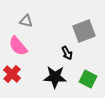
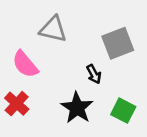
gray triangle: (26, 21) -> (53, 29), moved, size x1.5
black star: (55, 77) -> (77, 108), turned 30

